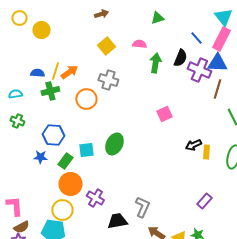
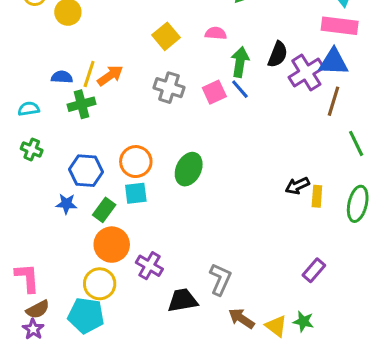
blue line: (196, 38) -> (240, 89), moved
pink rectangle: (221, 39) -> (340, 26), turned 70
purple cross: (199, 70) -> (306, 73), turned 35
orange circle: (86, 99) -> (136, 162), moved
pink square: (164, 114) -> (214, 92), moved
green ellipse: (114, 144) -> (189, 169), moved

